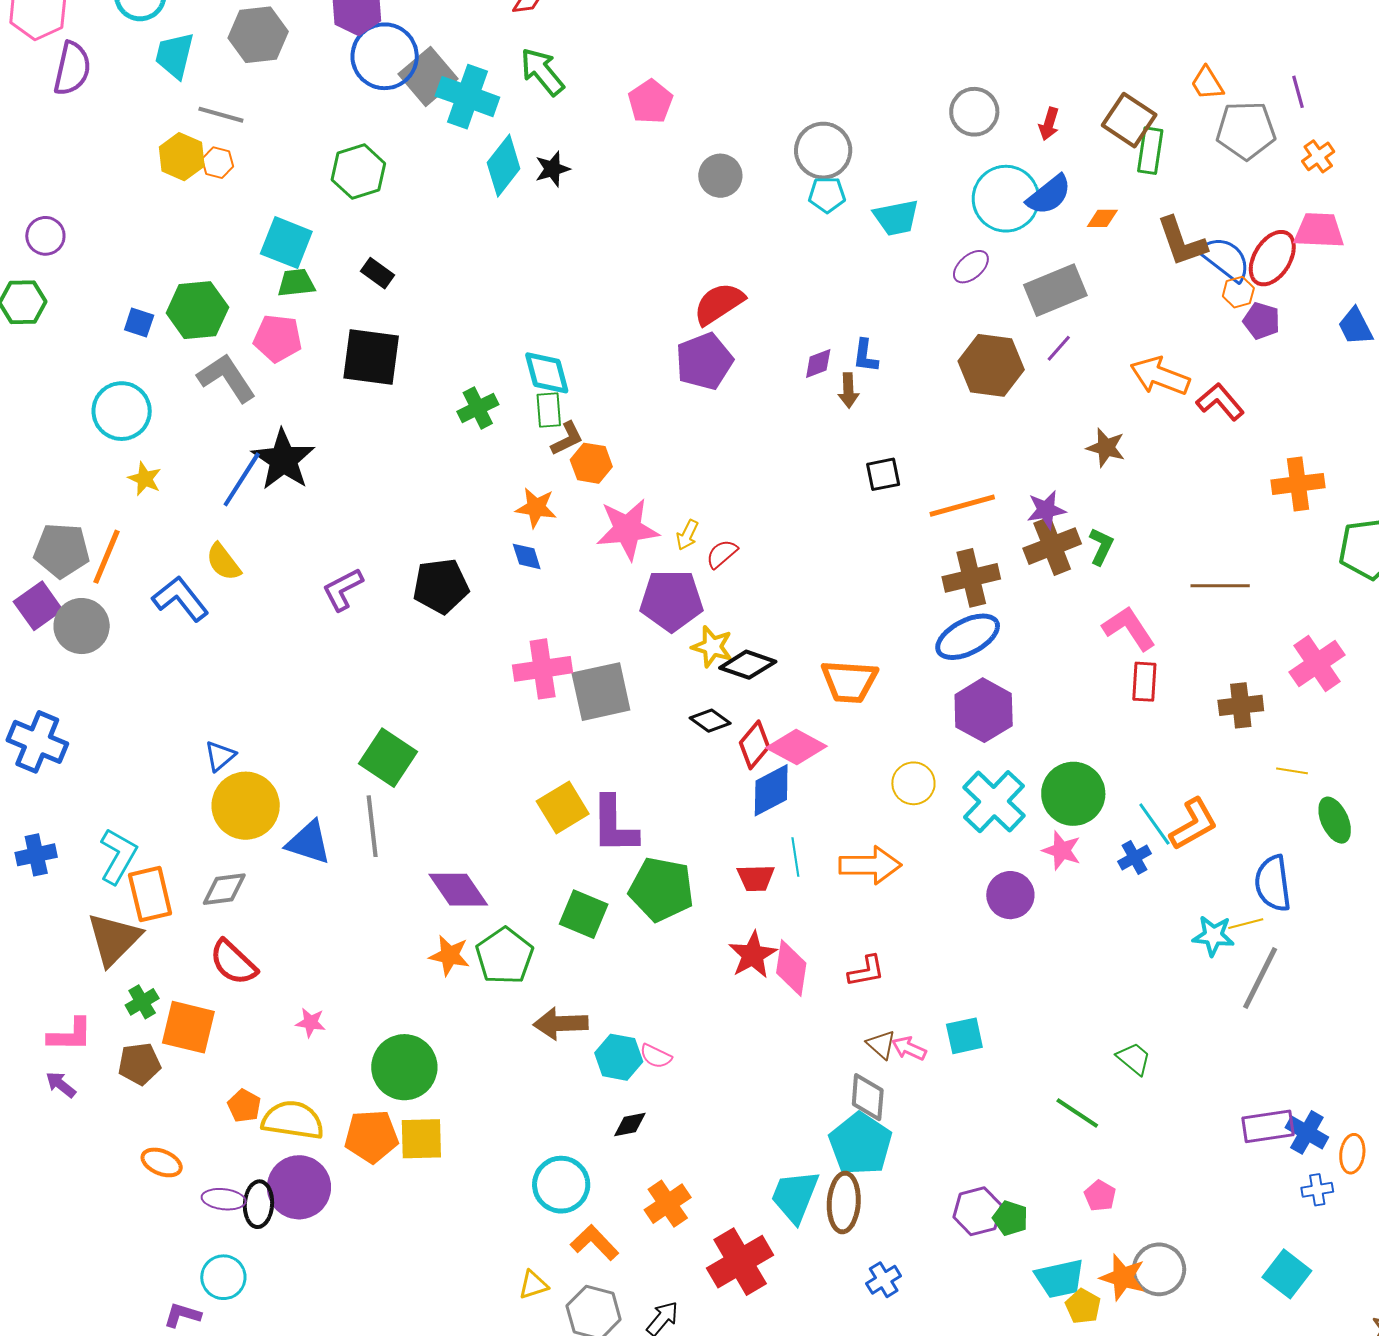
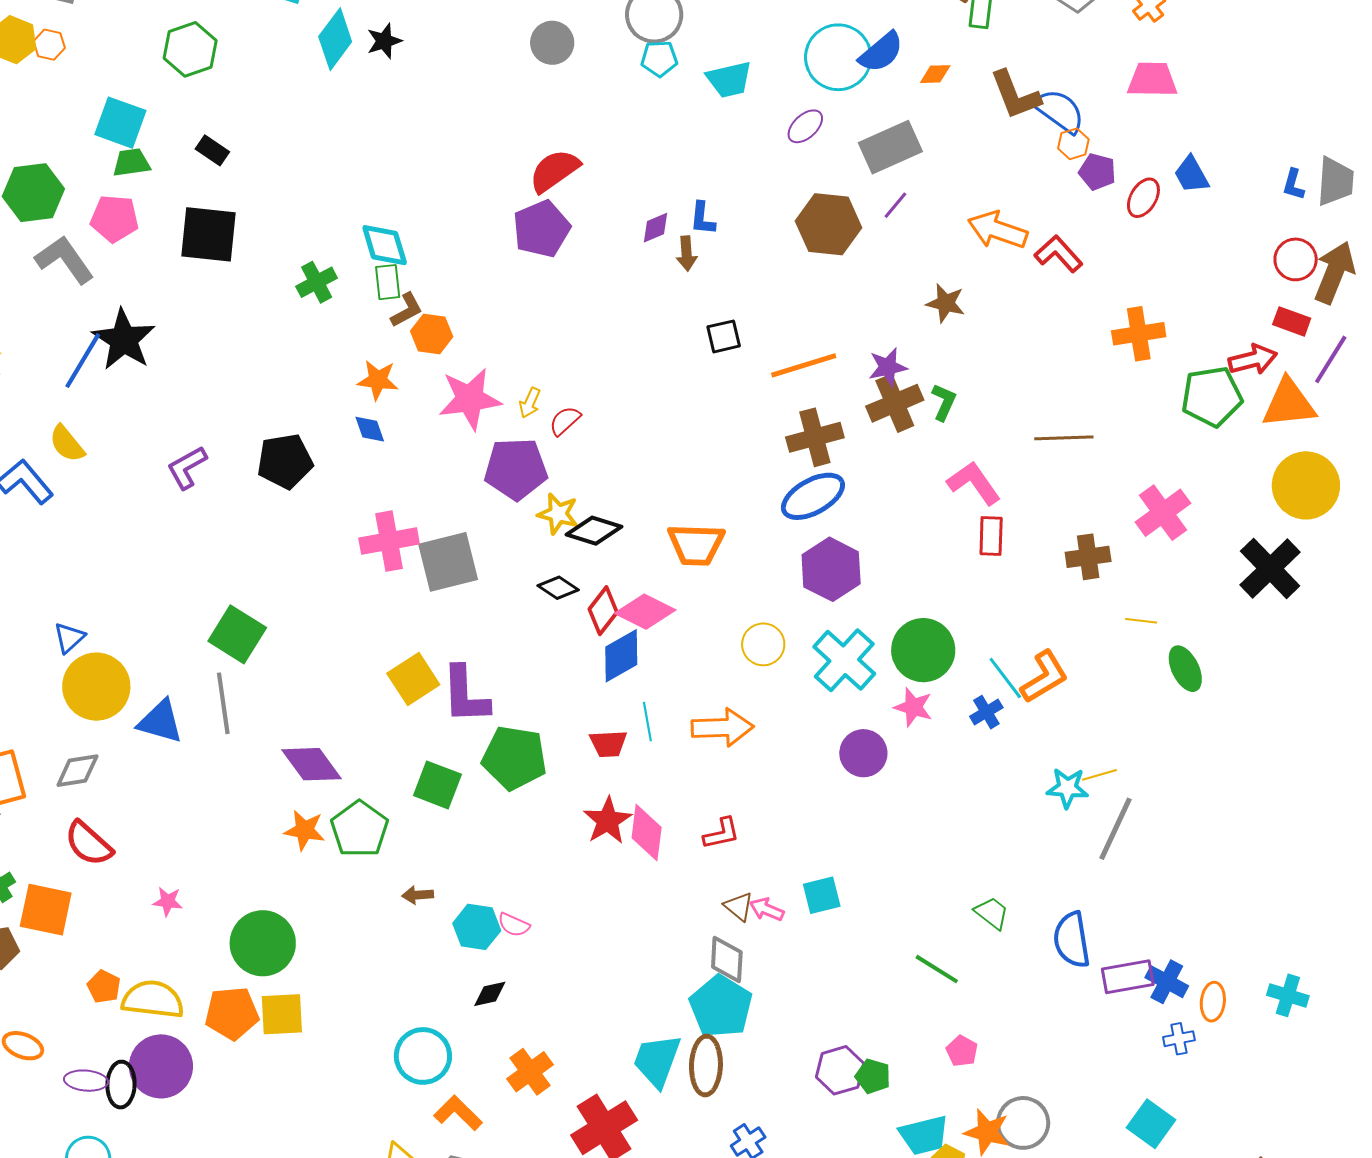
red ellipse: (1272, 258) -> (1143, 198), moved, size x0.7
blue semicircle: (1273, 883) -> (1072, 940), moved
brown arrow: (561, 1024) -> (418, 895), size x0.6

